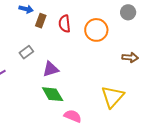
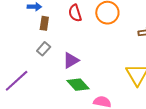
brown rectangle: (41, 21) -> (44, 23), moved

